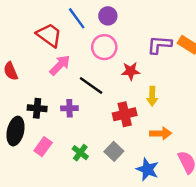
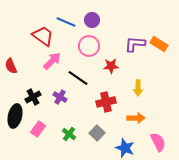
blue line: (77, 18) -> (66, 22), turned -30
yellow arrow: (152, 96) -> (138, 88), moved
black cross: (37, 108) -> (33, 97), turned -35
purple cross: (69, 108) -> (60, 97), turned 32

